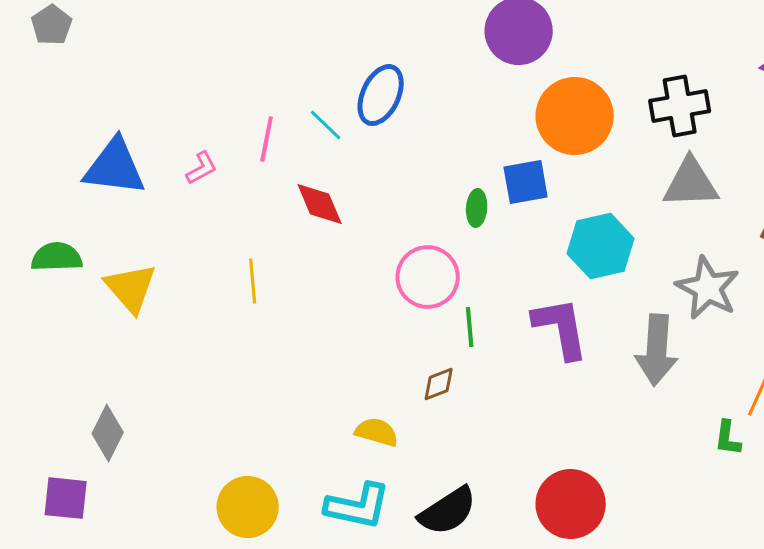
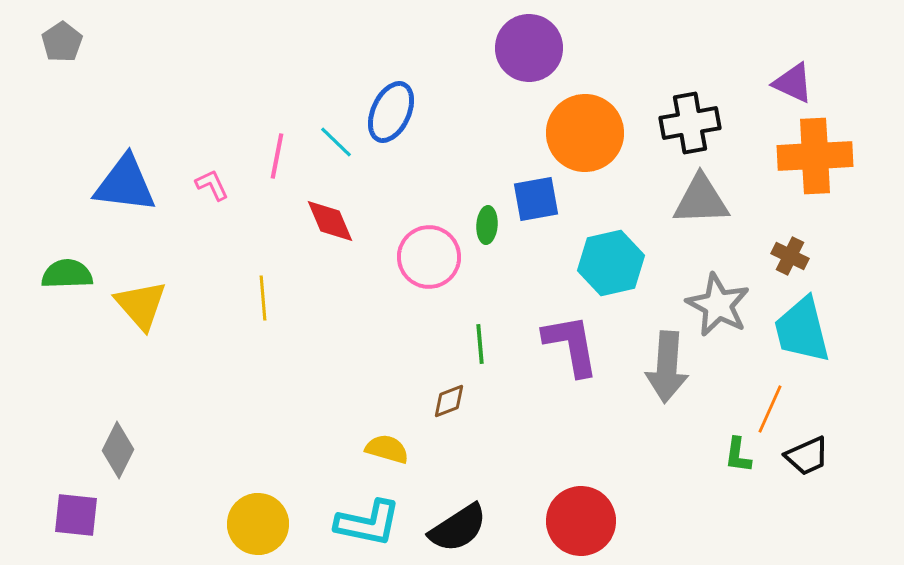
pink L-shape: (202, 168) -> (212, 185), turned -87
pink circle: (428, 277) -> (429, 257), moved

